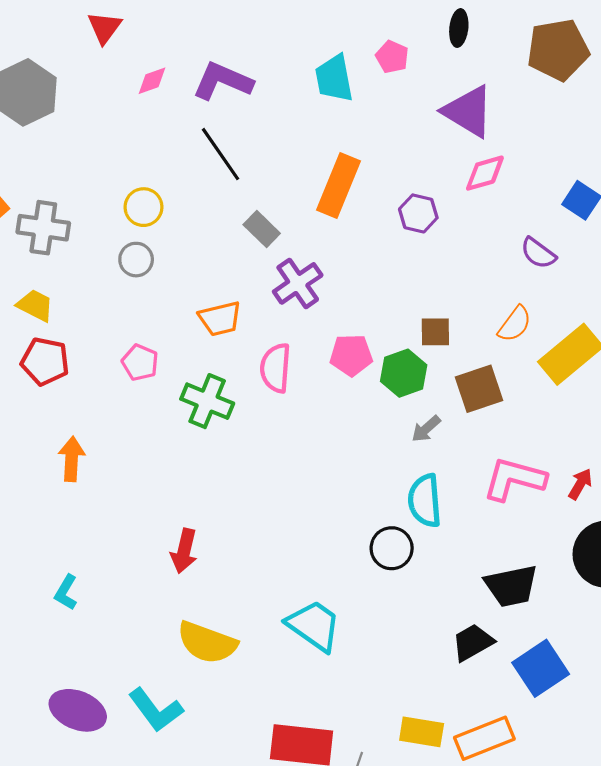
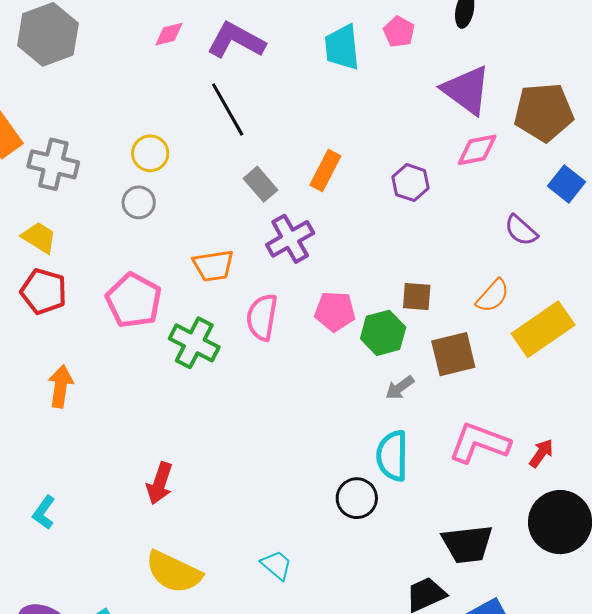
brown pentagon: (558, 50) -> (544, 112), moved
orange rectangle: (339, 186) -> (325, 170), moved, size x0.7
pink pentagon: (140, 362) -> (134, 300), size x1.6
cyan trapezoid: (314, 626) -> (277, 565), size x0.6

